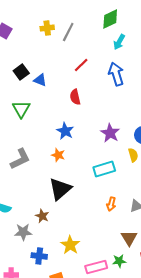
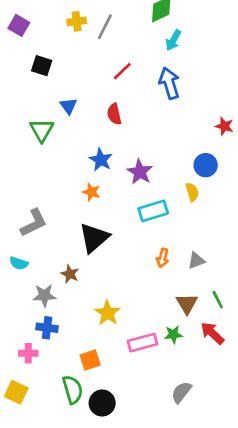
black square: (21, 72) -> (42, 66), moved, turned -35
blue triangle: (40, 80) -> (69, 106), moved, turned 32
purple star: (110, 133) -> (140, 172), moved
gray L-shape: (20, 159) -> (34, 223), moved
blue cross: (39, 256) -> (47, 328), moved

